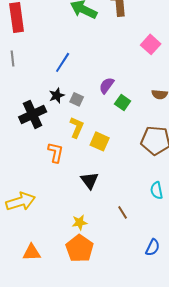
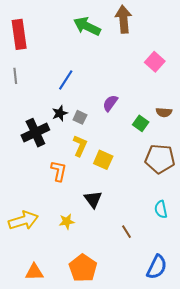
green square: (123, 102) -> (141, 123), moved
yellow star: (80, 222) -> (67, 222), moved
blue semicircle: (153, 247) -> (157, 267), size x1.4

